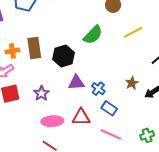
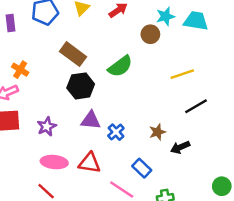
yellow line: (133, 32) -> (182, 74), moved
brown rectangle: (34, 48) -> (73, 54), moved, turned -55
orange cross: (12, 51) -> (20, 70), turned 32
blue rectangle: (109, 108) -> (142, 168), moved

